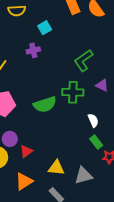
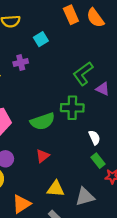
purple cross: (33, 50) -> (21, 62), moved
purple triangle: (102, 85) -> (103, 89), moved
red triangle: (26, 151) -> (43, 156), moved

